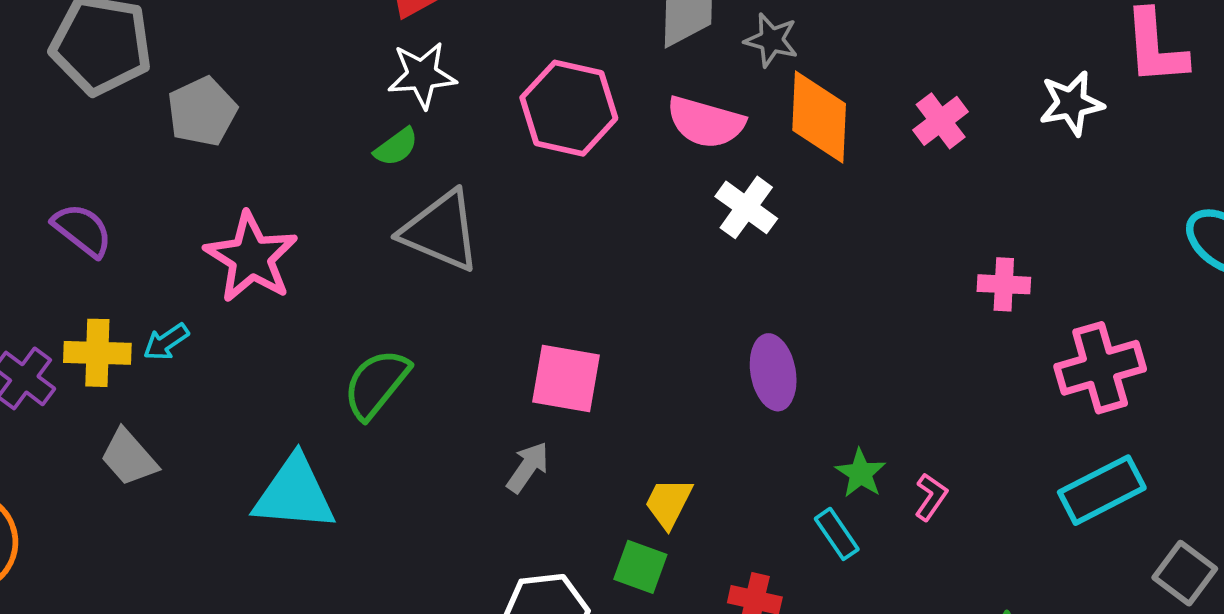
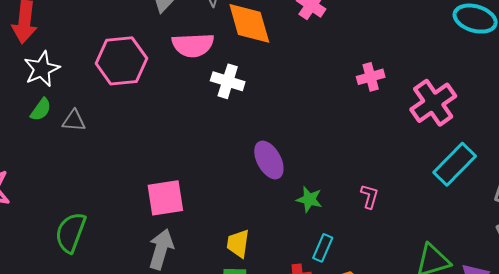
gray triangle: (441, 231) -> (74, 121), moved, size x0.5
gray arrow: (528, 467) -> (161, 249), size x1.4
green star: (861, 473) -> (309, 199), moved
cyan rectangle: (837, 534) -> (323, 248), moved, turned 76

